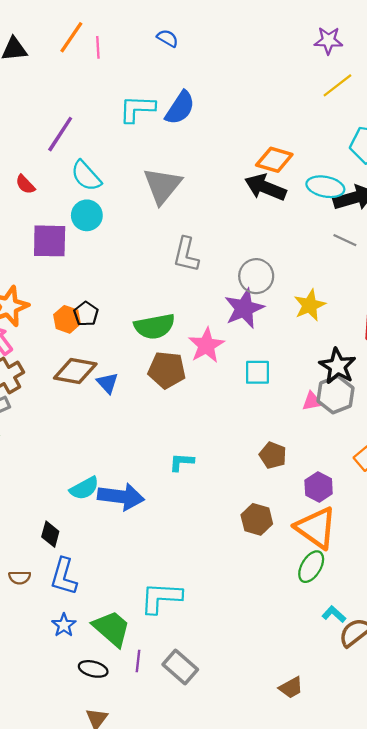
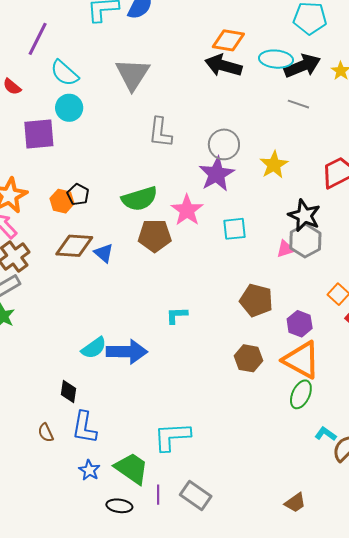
brown pentagon: (273, 455) -> (256, 300), size x1.4
brown semicircle: (20, 577) -> (46, 433), turned 72

